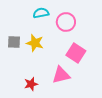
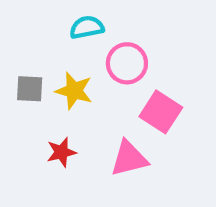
pink circle: (66, 22) -> (127, 63), moved
red star: (31, 84) -> (61, 152), moved

